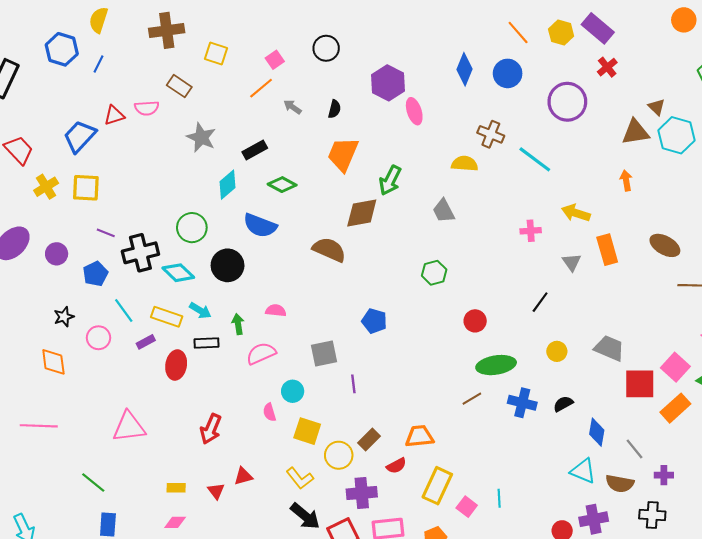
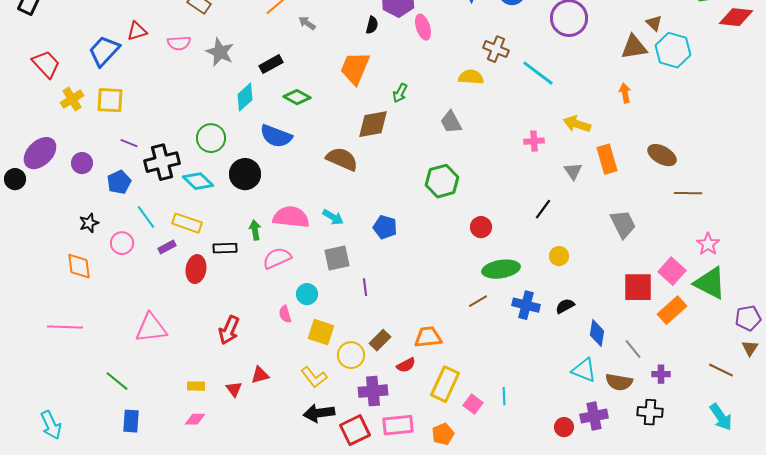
pink semicircle: (147, 108) -> (179, 43), moved
black semicircle: (335, 109) -> (372, 25), moved
green arrow: (390, 180) -> (400, 93), size x0.7
green hexagon: (434, 273) -> (442, 181), size x1.4
cyan arrow: (200, 310) -> (333, 217), moved
pink semicircle: (276, 310) -> (291, 217), size x1.8
gray trapezoid: (609, 348) -> (623, 224), moved, turned 40
black arrow: (305, 516) -> (319, 413), turned 132

